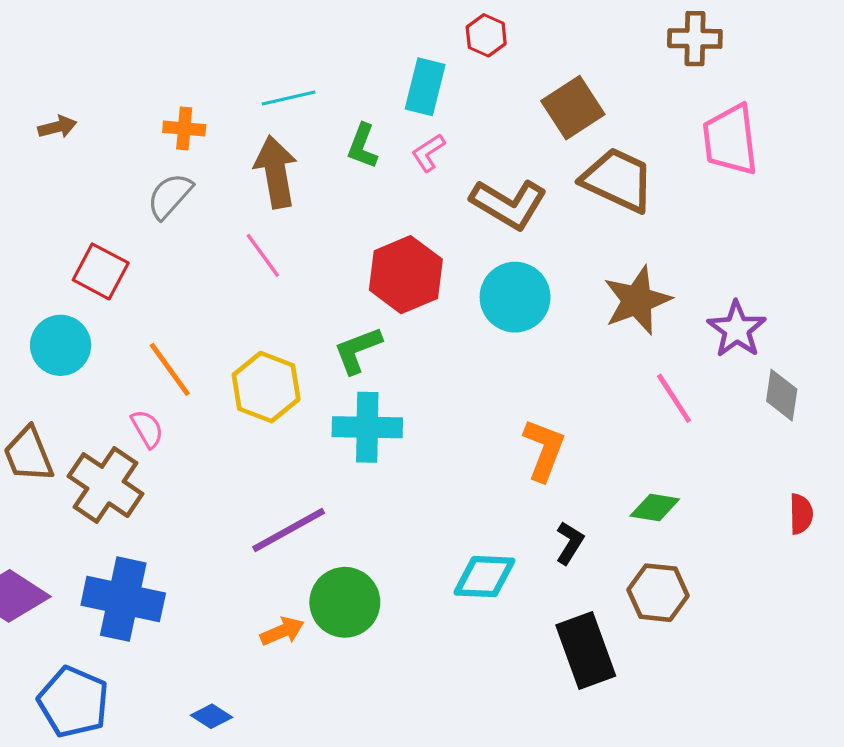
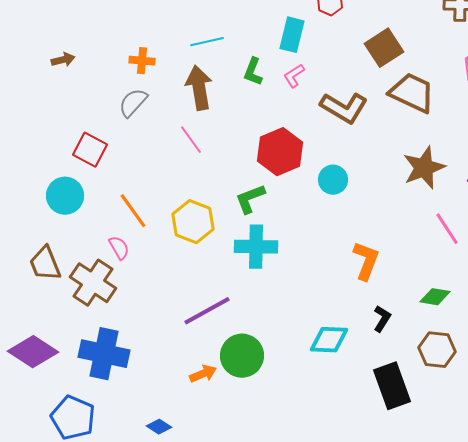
cyan circle: (515, 297) -> (333, 180), moved, size x0.7

